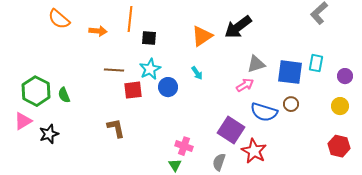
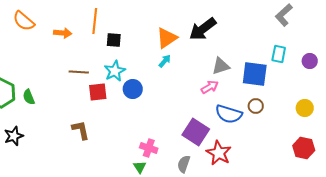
cyan rectangle: (316, 63) -> (279, 54), moved
cyan arrow: (197, 73) -> (165, 61), moved, turned -104
purple circle: (345, 76) -> (310, 61), moved

